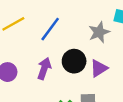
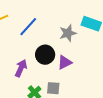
purple arrow: (44, 69) -> (21, 68), moved

